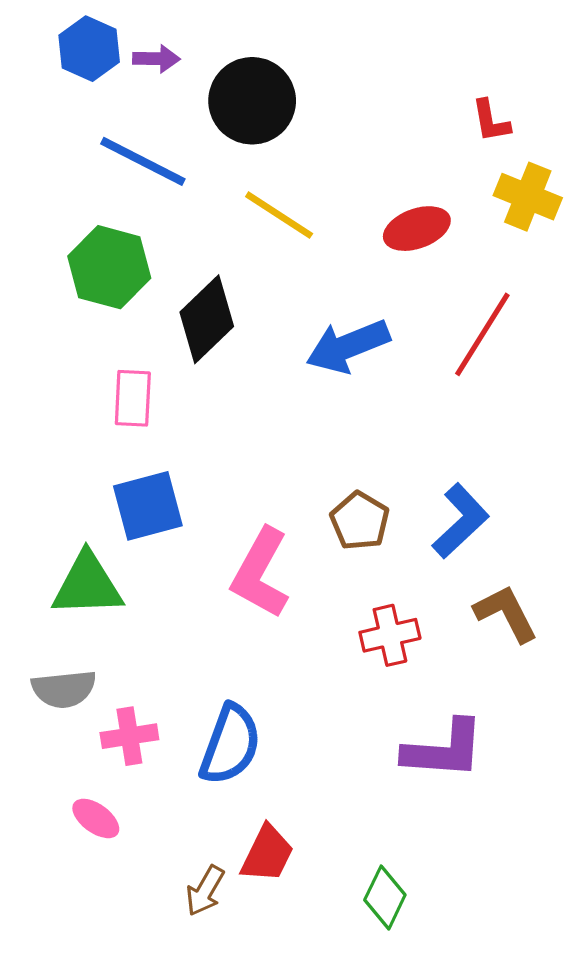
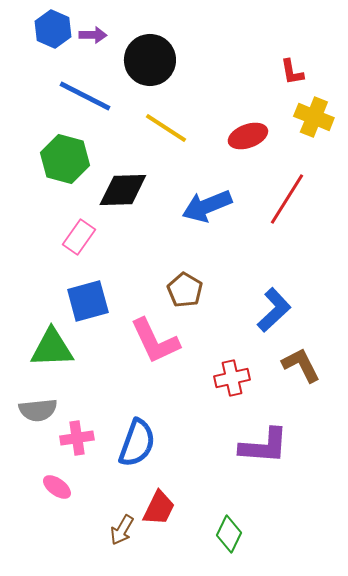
black diamond: (207, 319) -> (123, 190), turned 42
pink rectangle: (133, 398) -> (79, 237), turned 32
brown pentagon: (360, 521) -> (185, 290), moved
pink L-shape: (261, 573) -> (155, 341), turned -54

